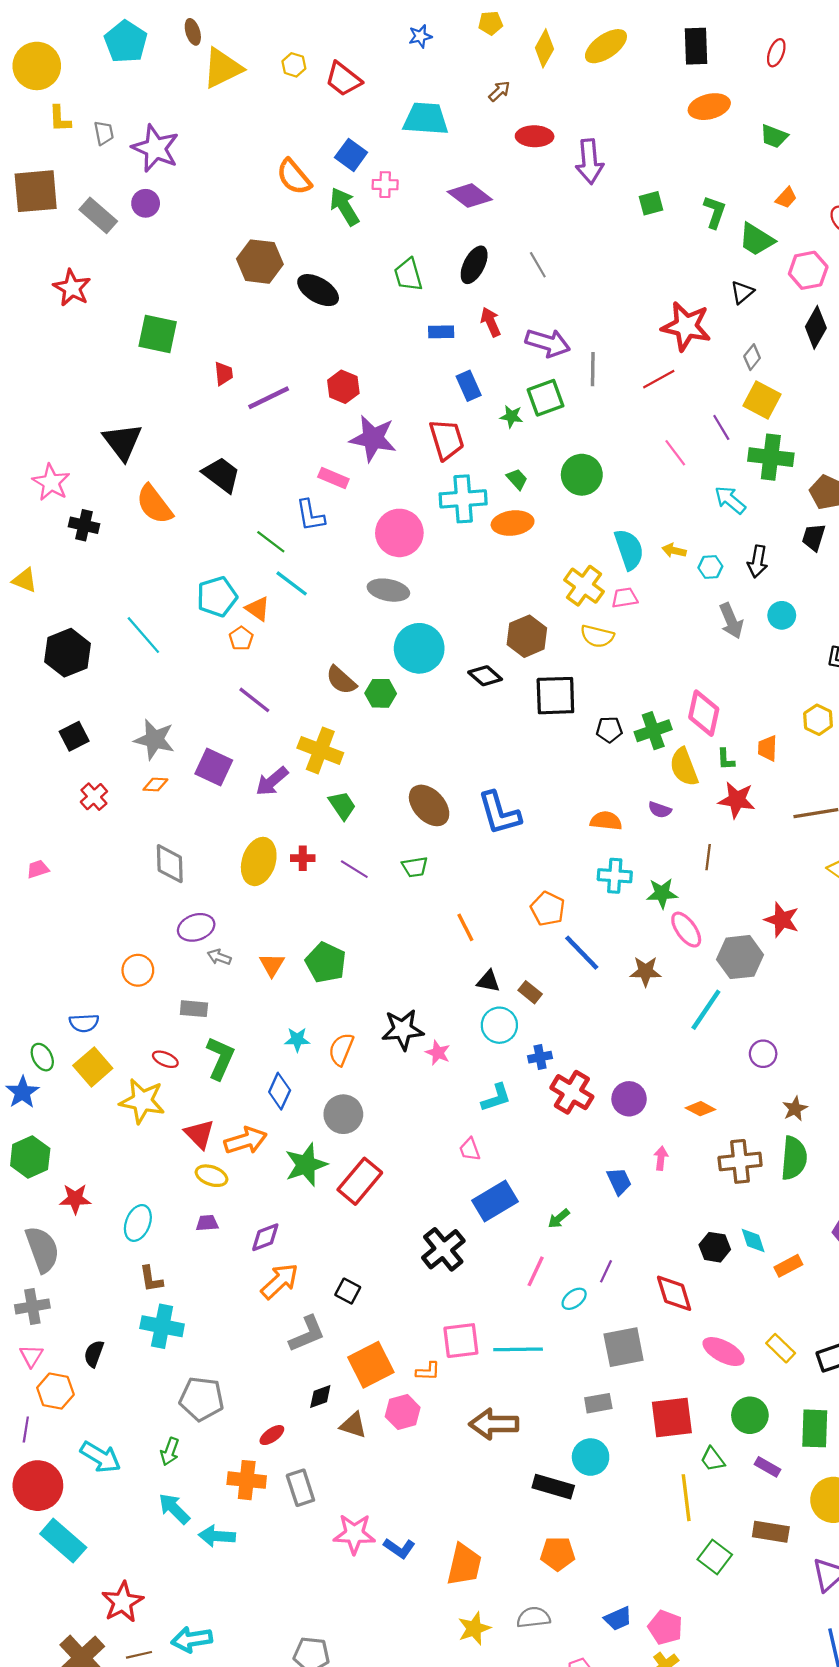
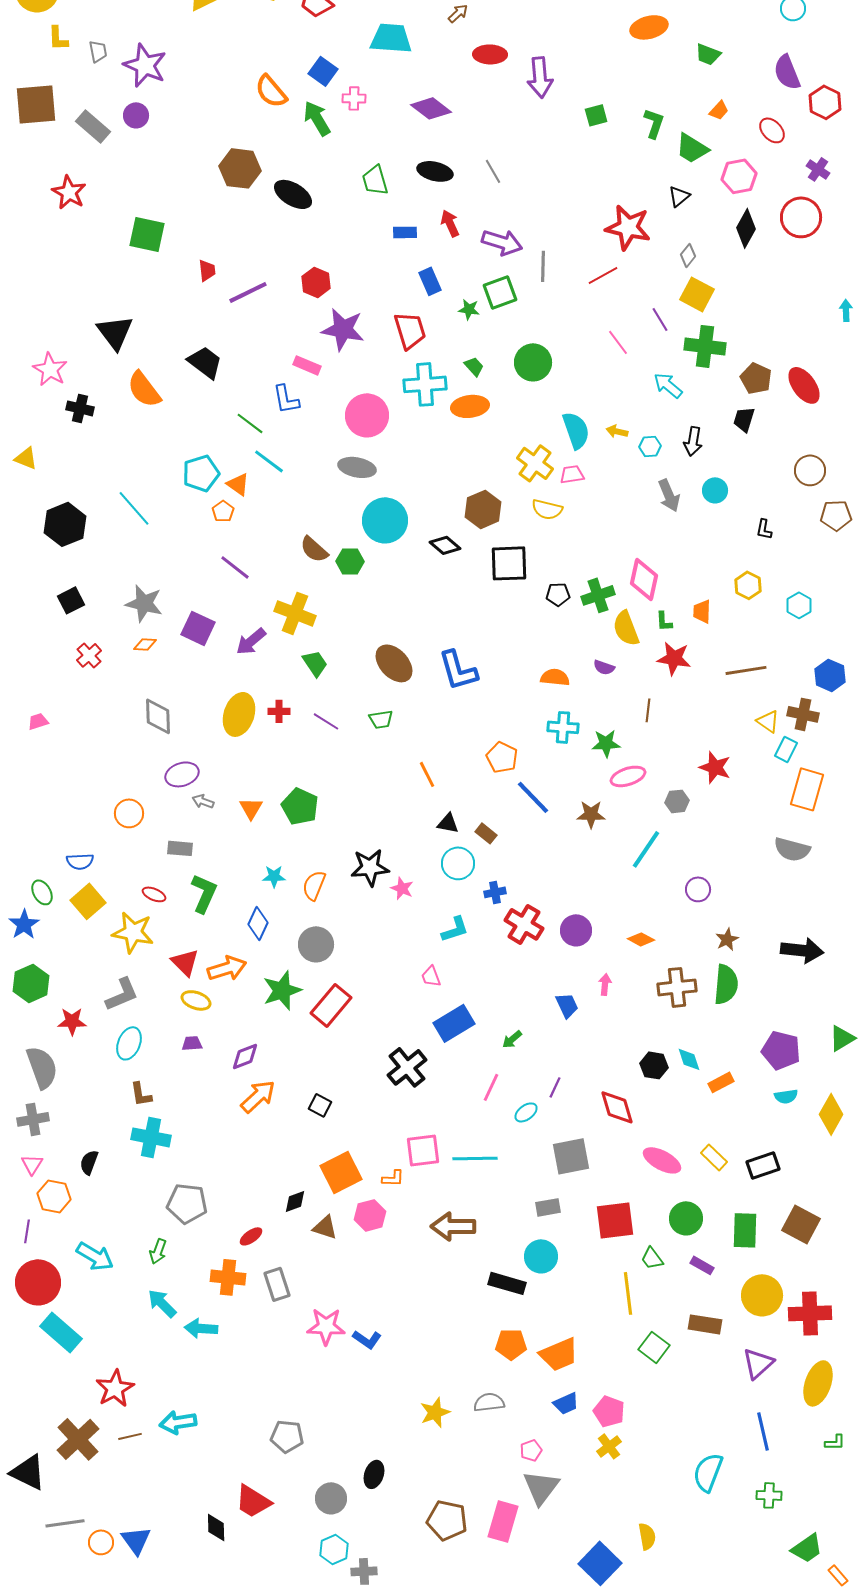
black ellipse: (474, 265) -> (435, 171), turned 76
pink ellipse: (686, 930) -> (628, 776), turned -72
gray hexagon: (740, 957) -> (677, 801), size x0.6
gray L-shape: (307, 1334) -> (122, 994), moved
orange trapezoid: (464, 1565) -> (559, 1354), moved, turned 54

